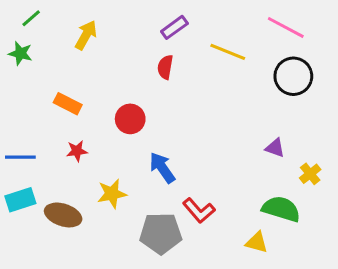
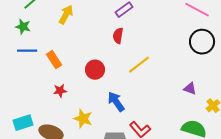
yellow line: (228, 52) -> (139, 65), moved, turned -60
orange rectangle: (68, 104) -> (54, 60), turned 30
blue line: (20, 157) -> (27, 51), moved
yellow star: (112, 194) -> (83, 119), turned 30

